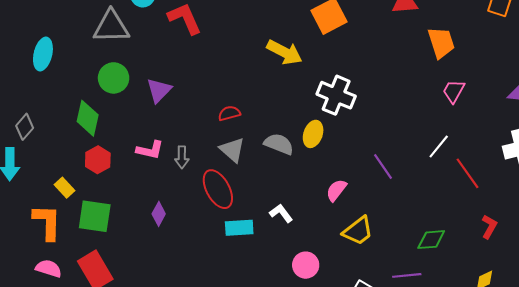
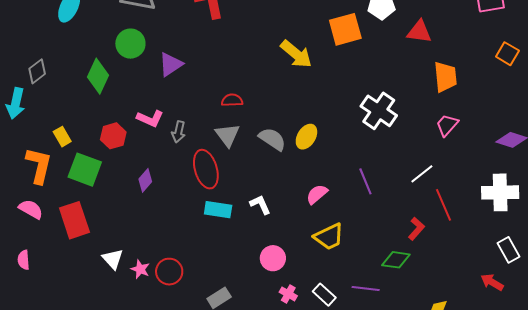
white cross: (336, 95) -> (379, 111), moved
red hexagon: (98, 160) -> (113, 136), moved
red L-shape: (489, 227) -> (416, 229), moved

